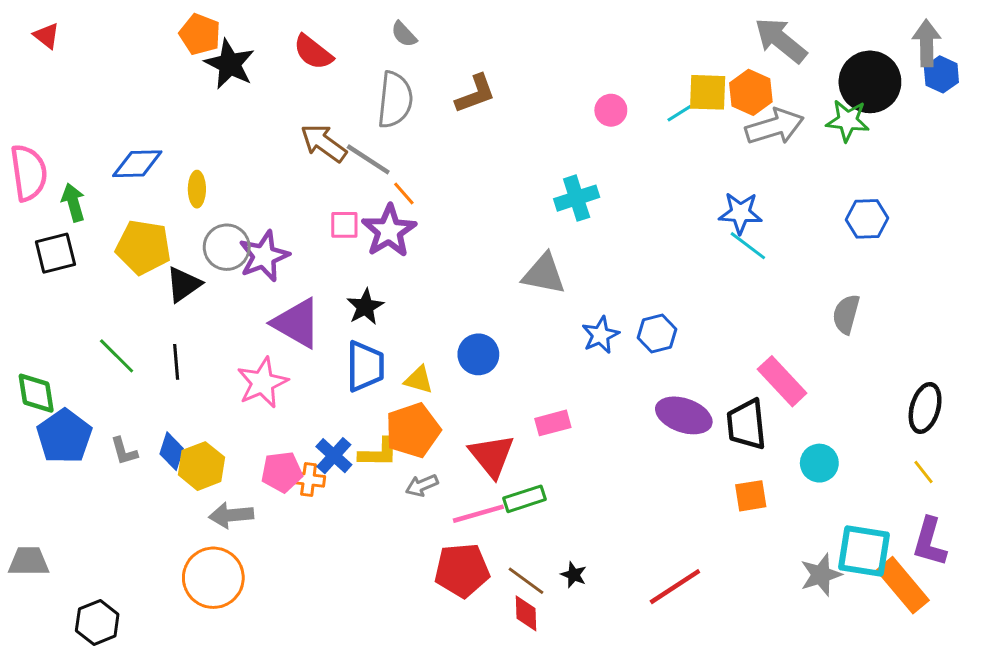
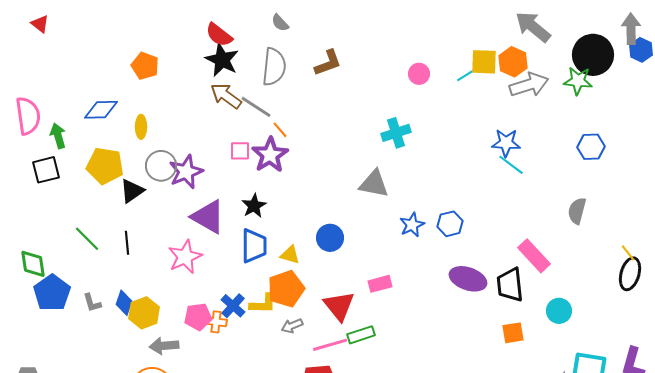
orange pentagon: (200, 34) -> (145, 66), moved
black star: (230, 64) -> (222, 60), moved
yellow line: (924, 472) -> (628, 253), moved

